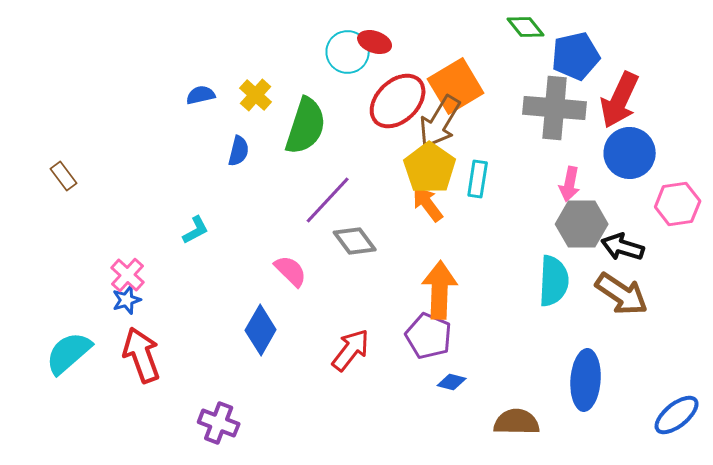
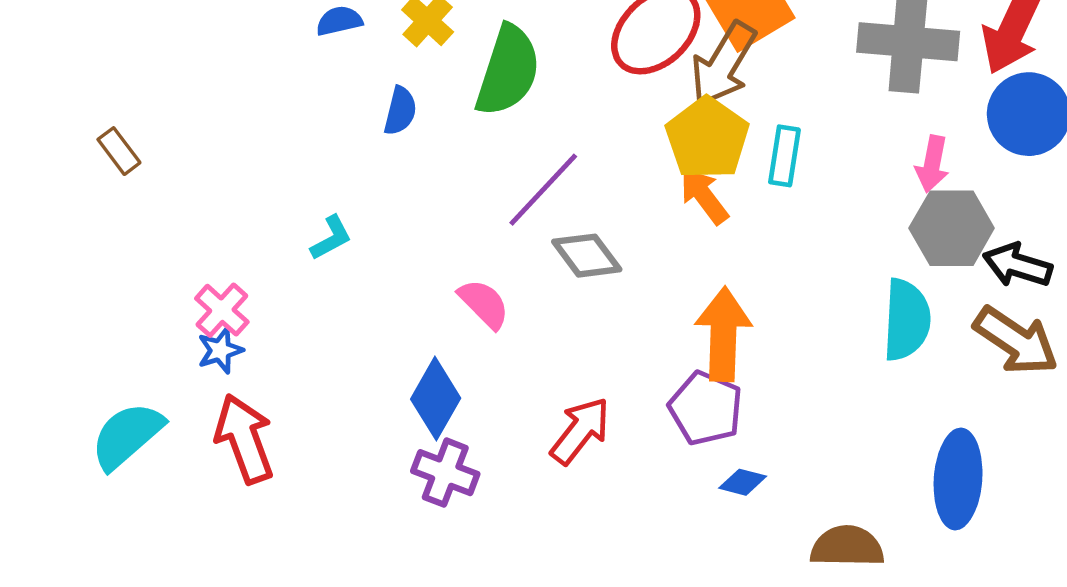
purple cross: (219, 423) -> (445, 473), moved

